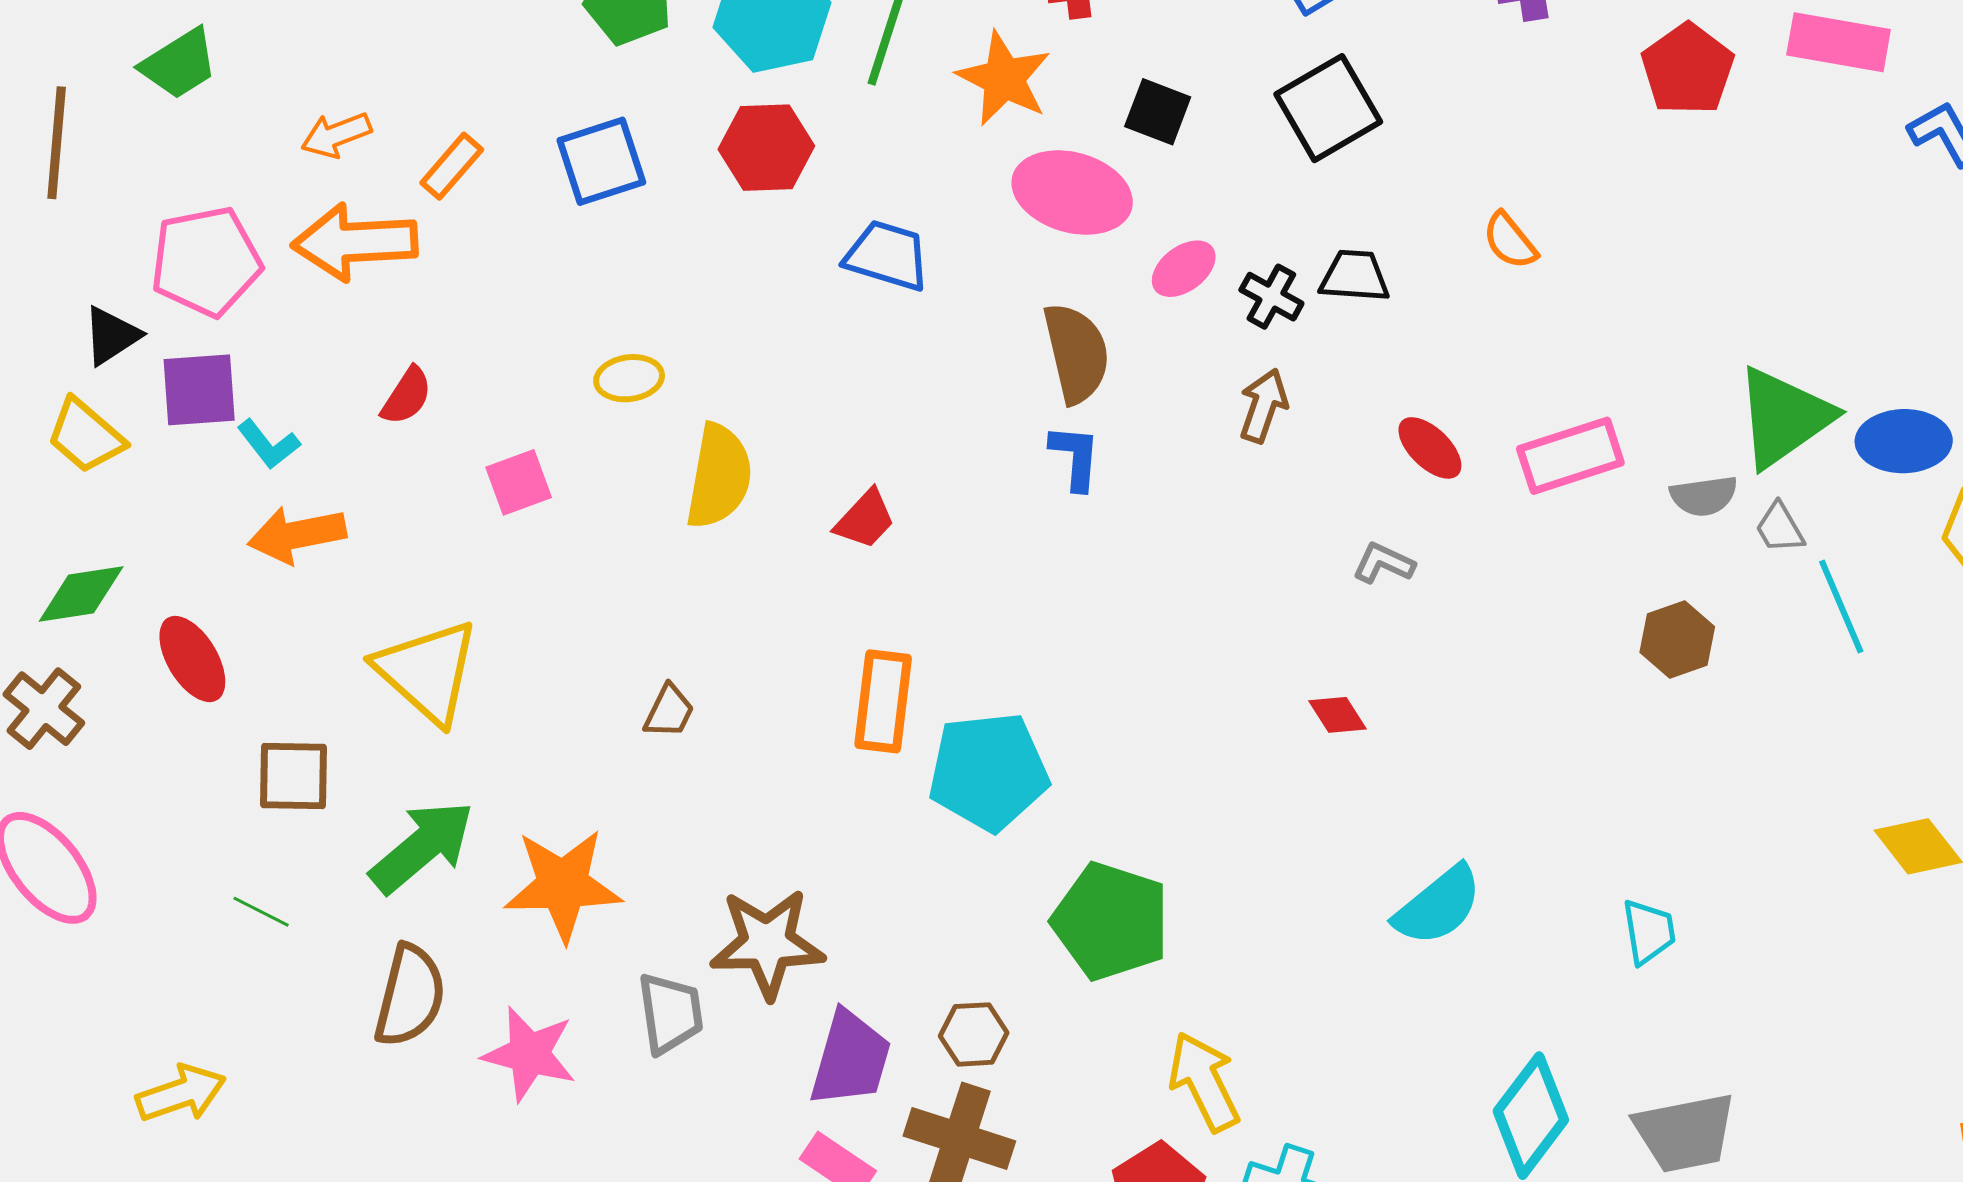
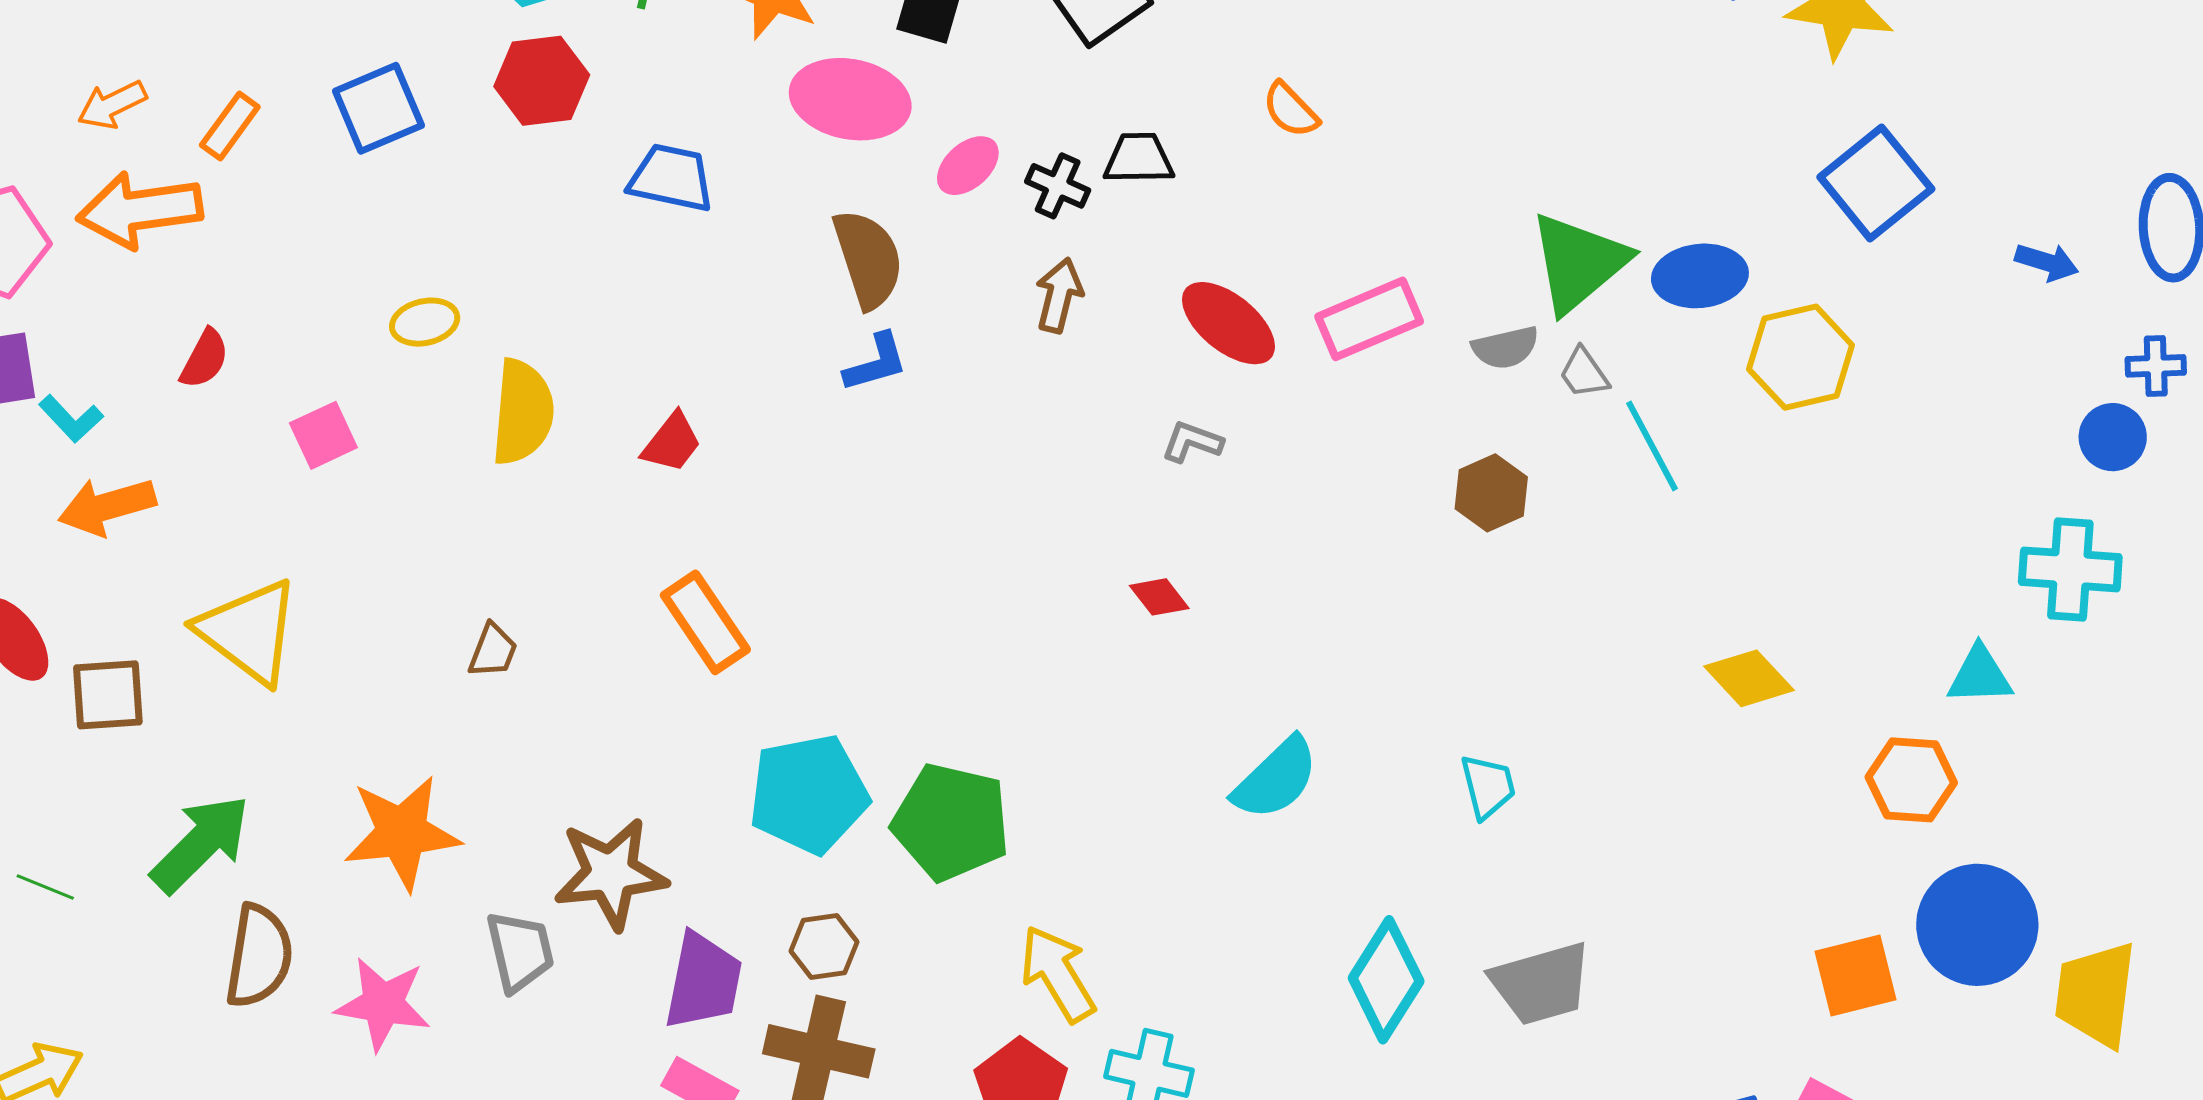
red ellipse: (1430, 448) -> (1228, 323), size x1.4
blue L-shape: (1075, 457) -> (876, 363), turned 74
orange rectangle: (883, 701) -> (705, 622), turned -36
cyan pentagon: (989, 772) -> (809, 794), moved
brown square: (293, 776) -> (108, 695), moved
green arrow: (422, 847) -> (201, 844), moved
green line: (261, 912) -> (45, 887), moved

